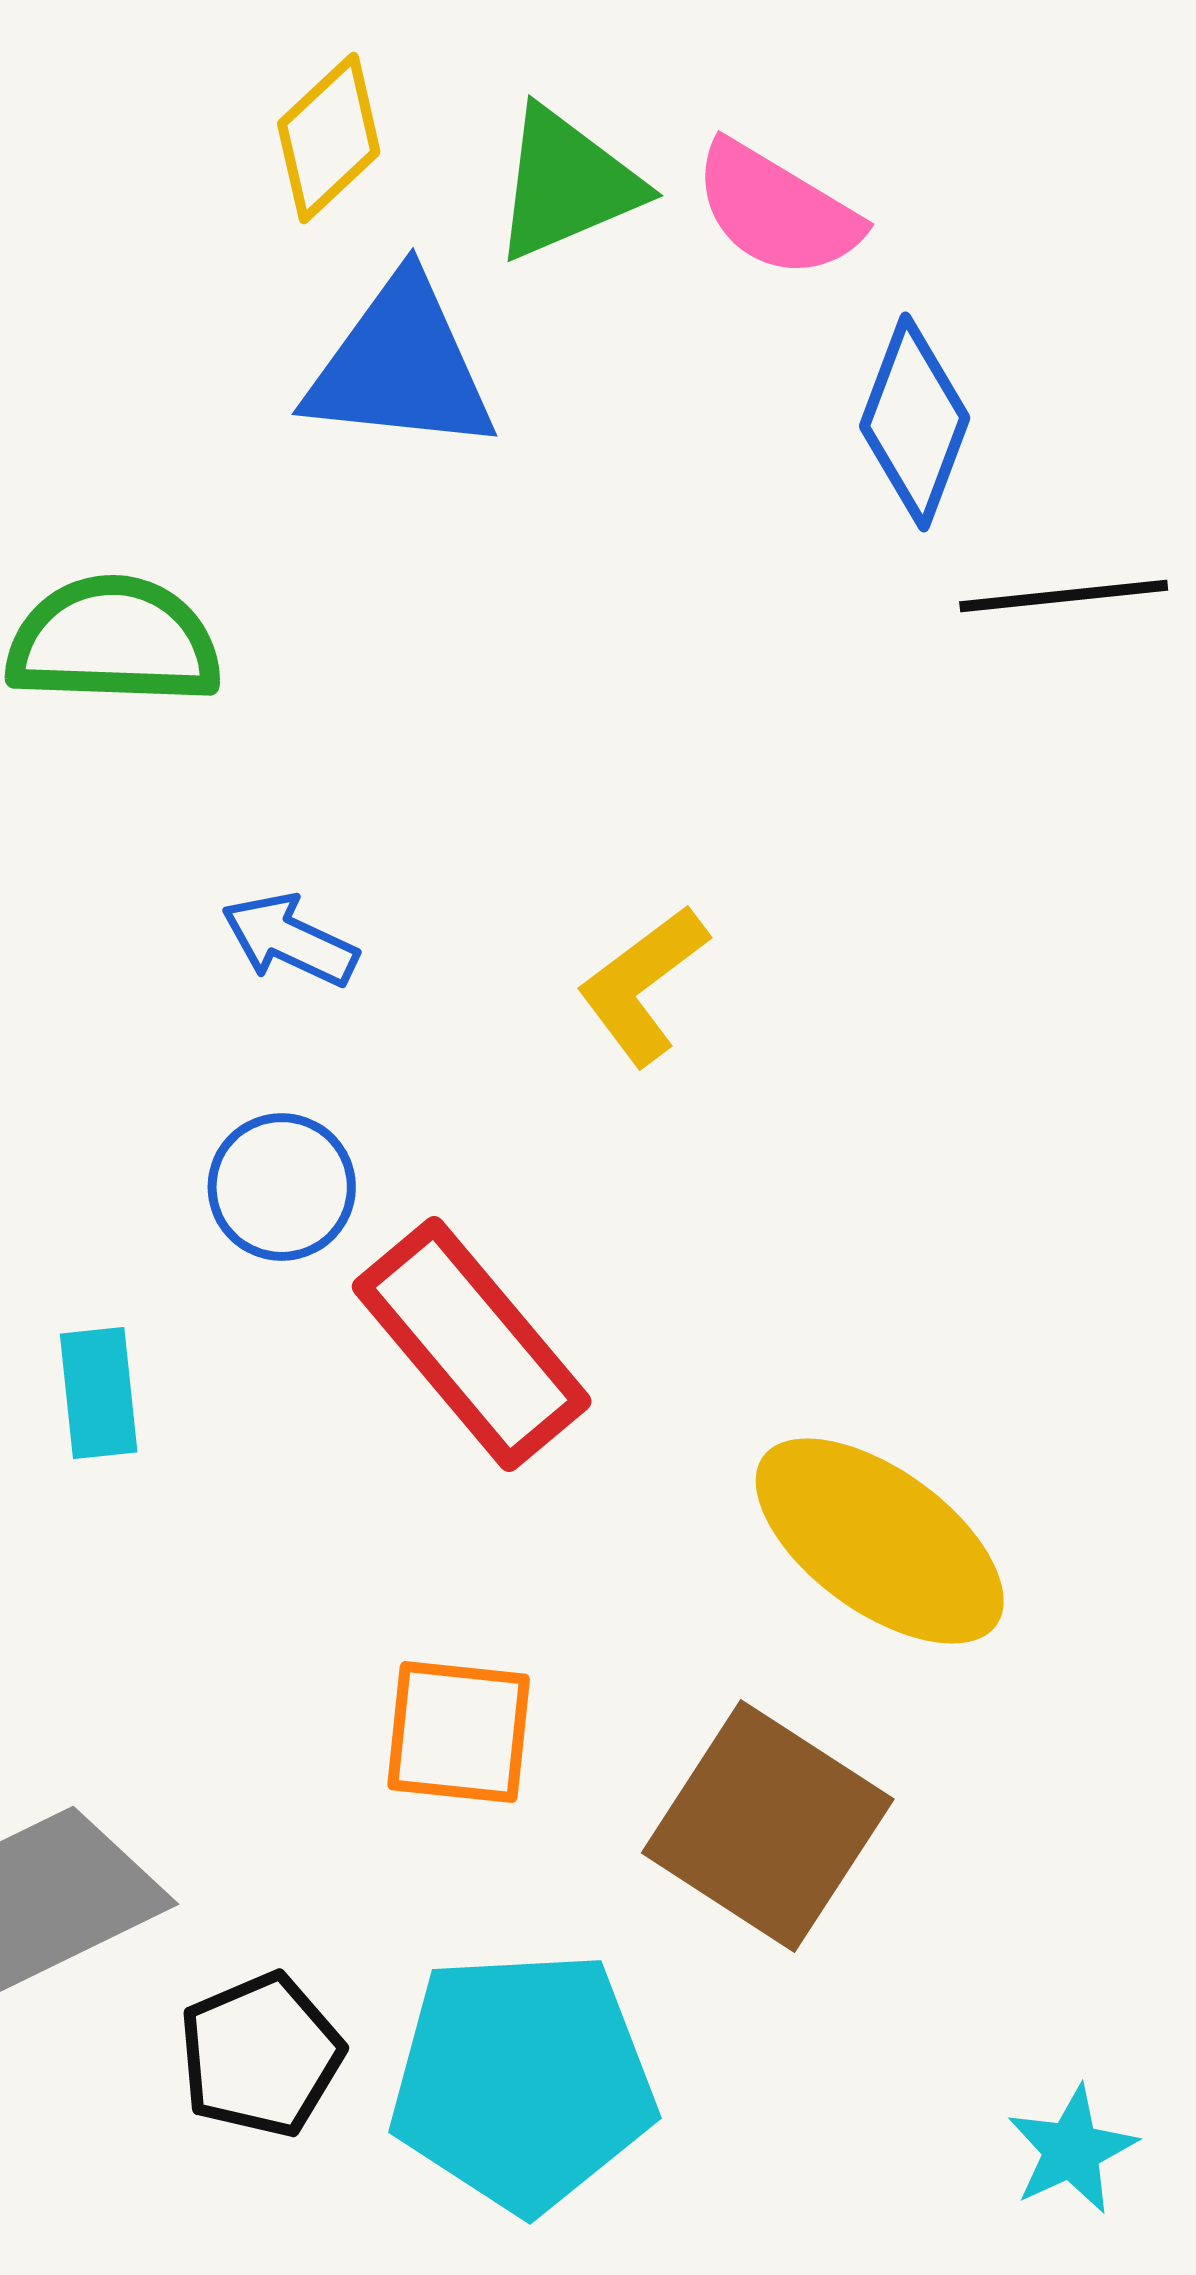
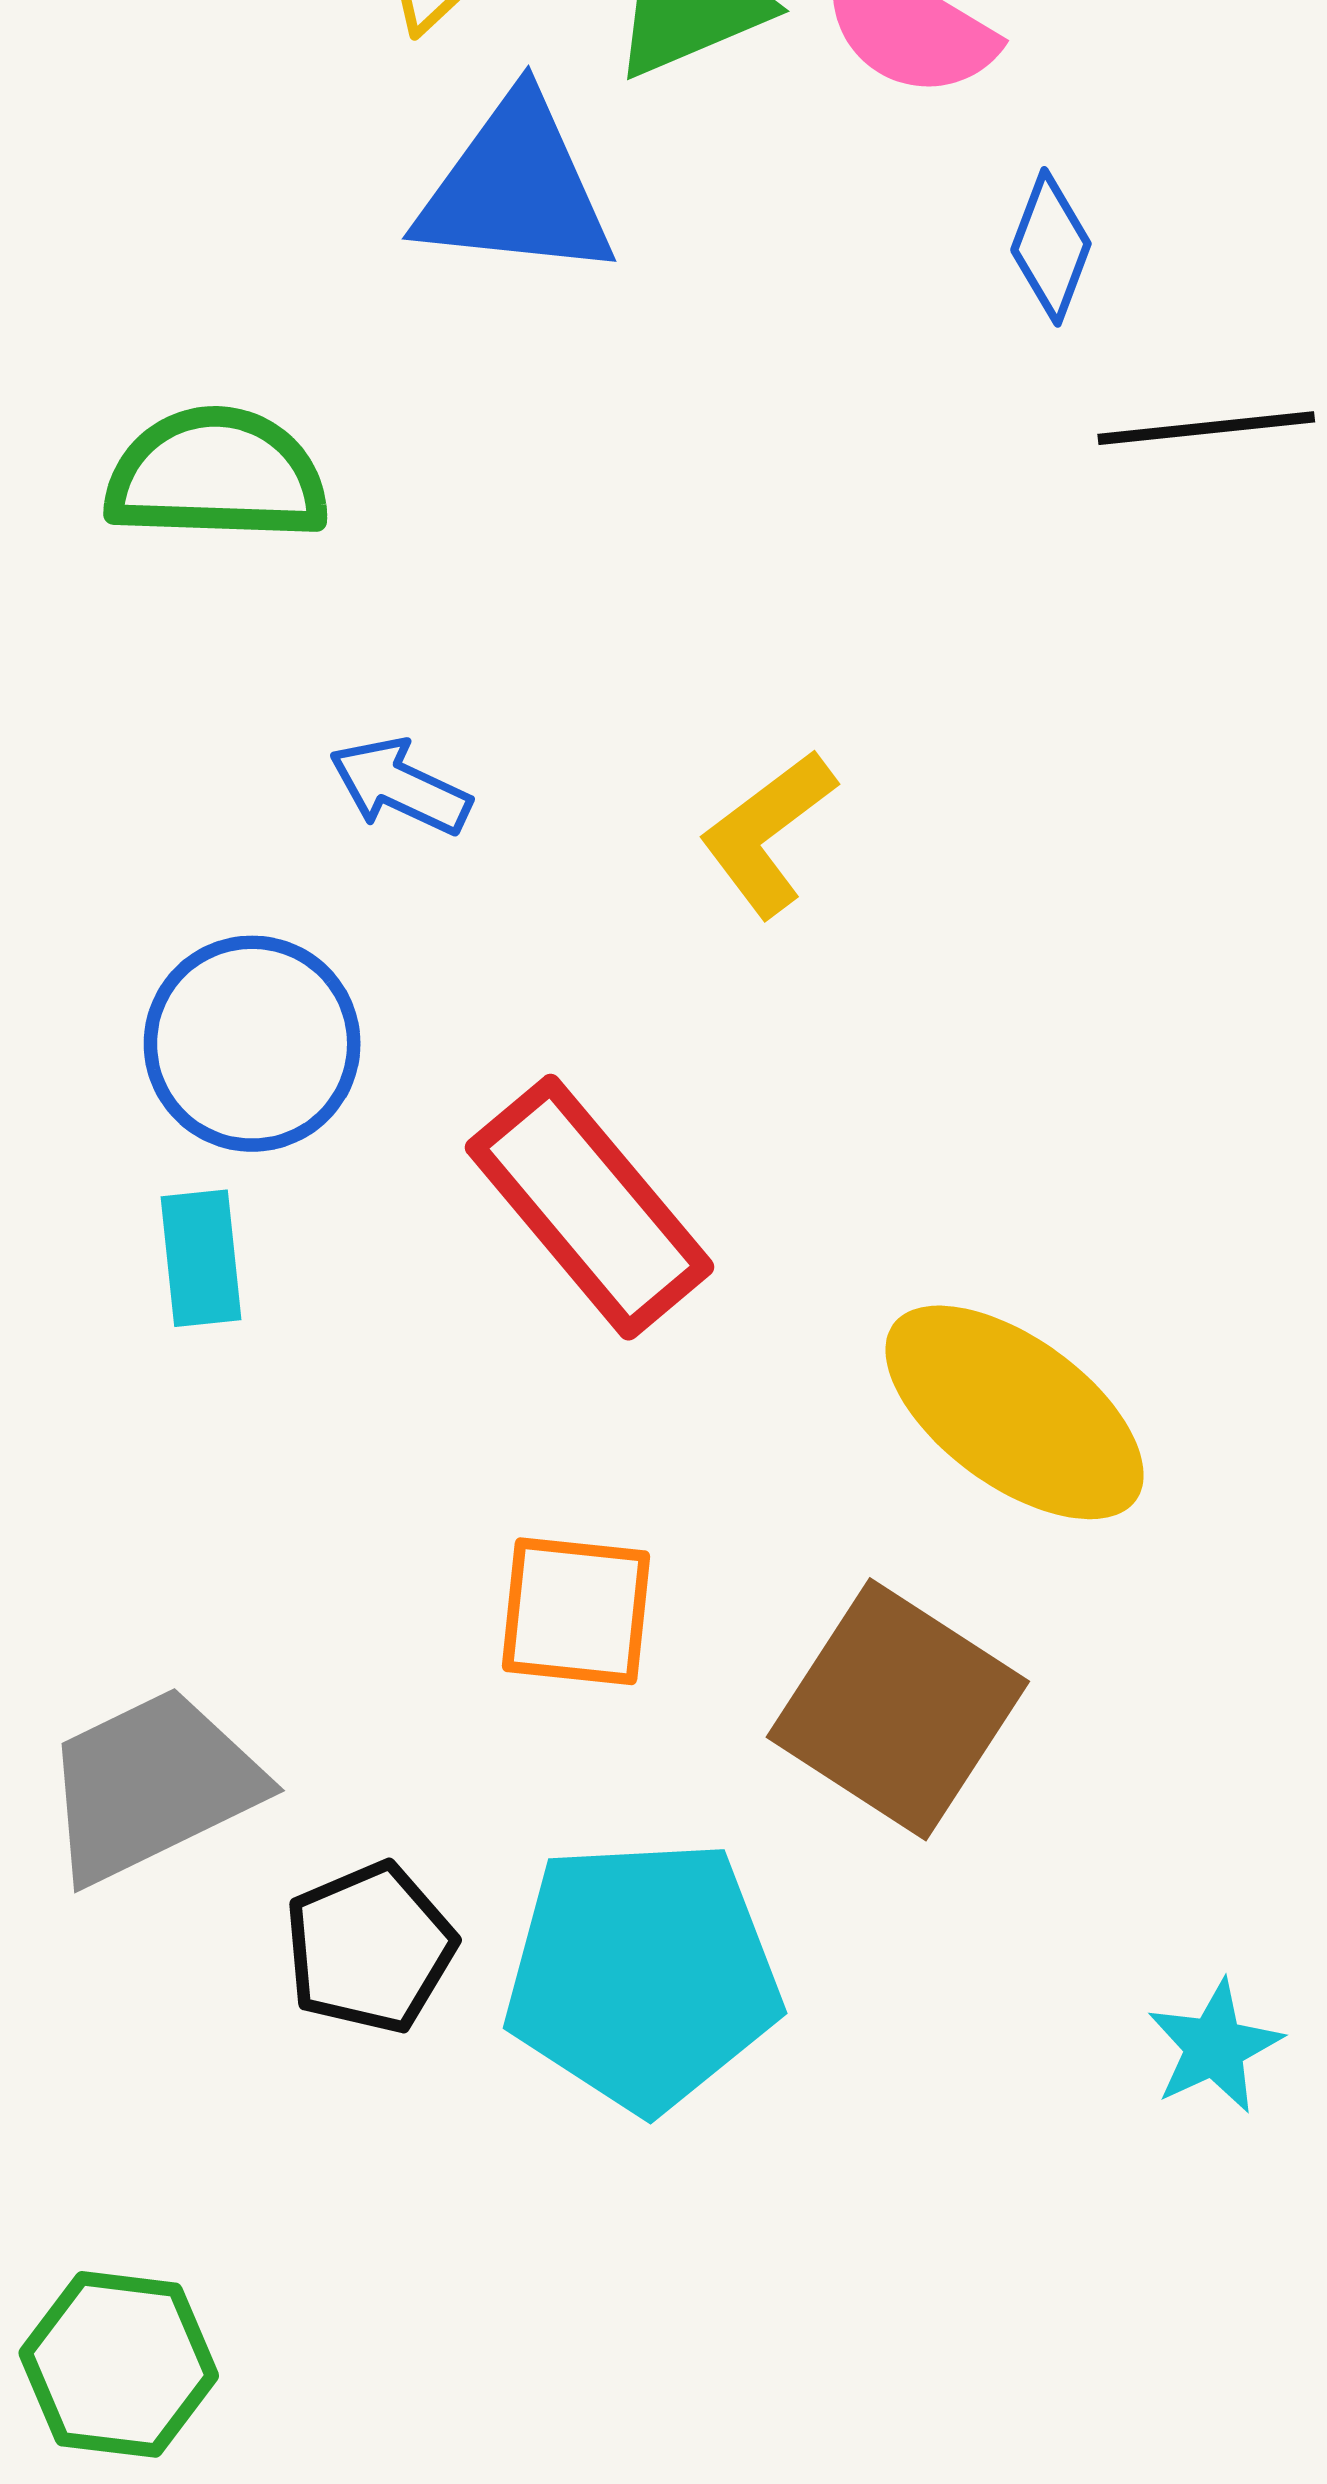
blue diamond: (915, 422) -> (1051, 247), size x0.7
blue circle: (282, 1187) -> (252, 1044), moved, size x1.4

